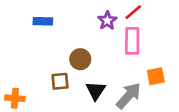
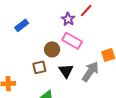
blue rectangle: (43, 21) -> (22, 25), turned -32
pink rectangle: (132, 41) -> (72, 41), moved, turned -54

